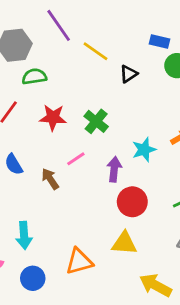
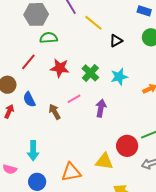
blue rectangle: (159, 42) -> (144, 11), moved
cyan star: (144, 150) -> (119, 77), moved
red circle: (132, 202) -> (127, 146), moved

